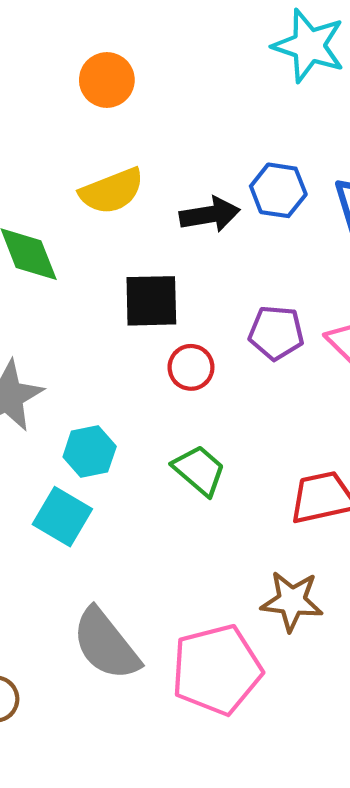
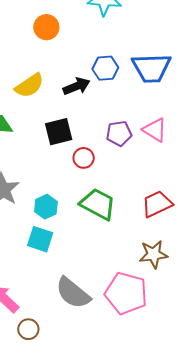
orange circle: (107, 80) -> (46, 27), moved
green trapezoid: (199, 470) -> (98, 204), size x1.4
pink pentagon: (217, 670) -> (126, 293), turned -30

